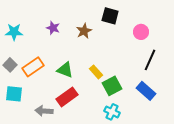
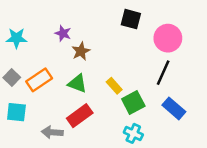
brown star: (84, 31) -> (81, 51), moved
pink circle: (141, 32) -> (168, 38), size x1.5
black line: (150, 60) -> (163, 73), moved

